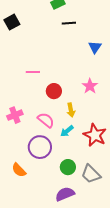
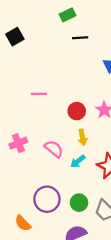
red circle: (54, 91) -> (77, 111), moved
purple circle: (40, 147) -> (47, 199), moved
orange semicircle: (19, 170) -> (23, 223), moved

